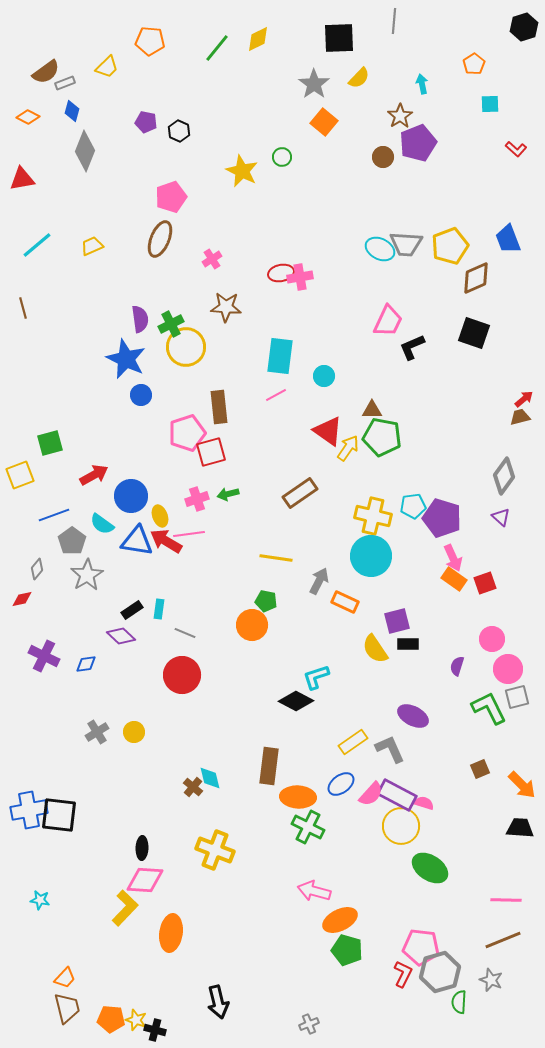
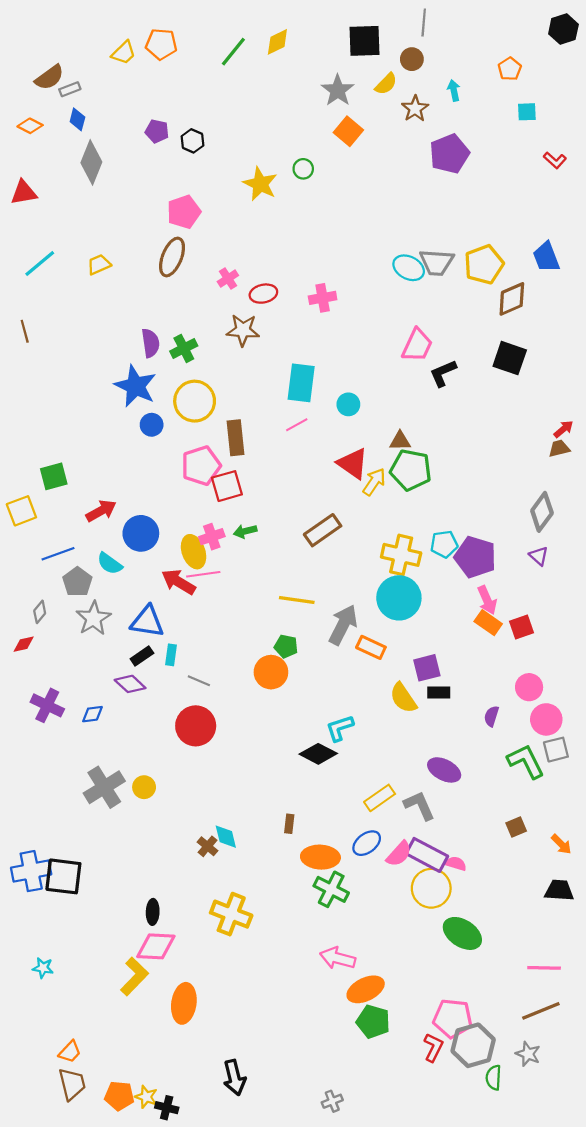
yellow trapezoid: (107, 67) -> (124, 53), moved
brown star: (400, 116) -> (415, 109), moved
brown circle: (383, 157) -> (412, 59), moved
red ellipse: (281, 273) -> (263, 294), moved
yellow circle: (186, 347) -> (195, 401), moved
yellow ellipse: (160, 516) -> (194, 552), moved, size x1.4
blue triangle: (137, 541) -> (147, 622), moved
gray arrow: (319, 581) -> (343, 625), size x1.4
gray cross: (97, 732) -> (104, 787), size x1.6
brown rectangle: (269, 766) -> (289, 824), size x0.5
orange arrow: (522, 785) -> (561, 844), size x0.7

